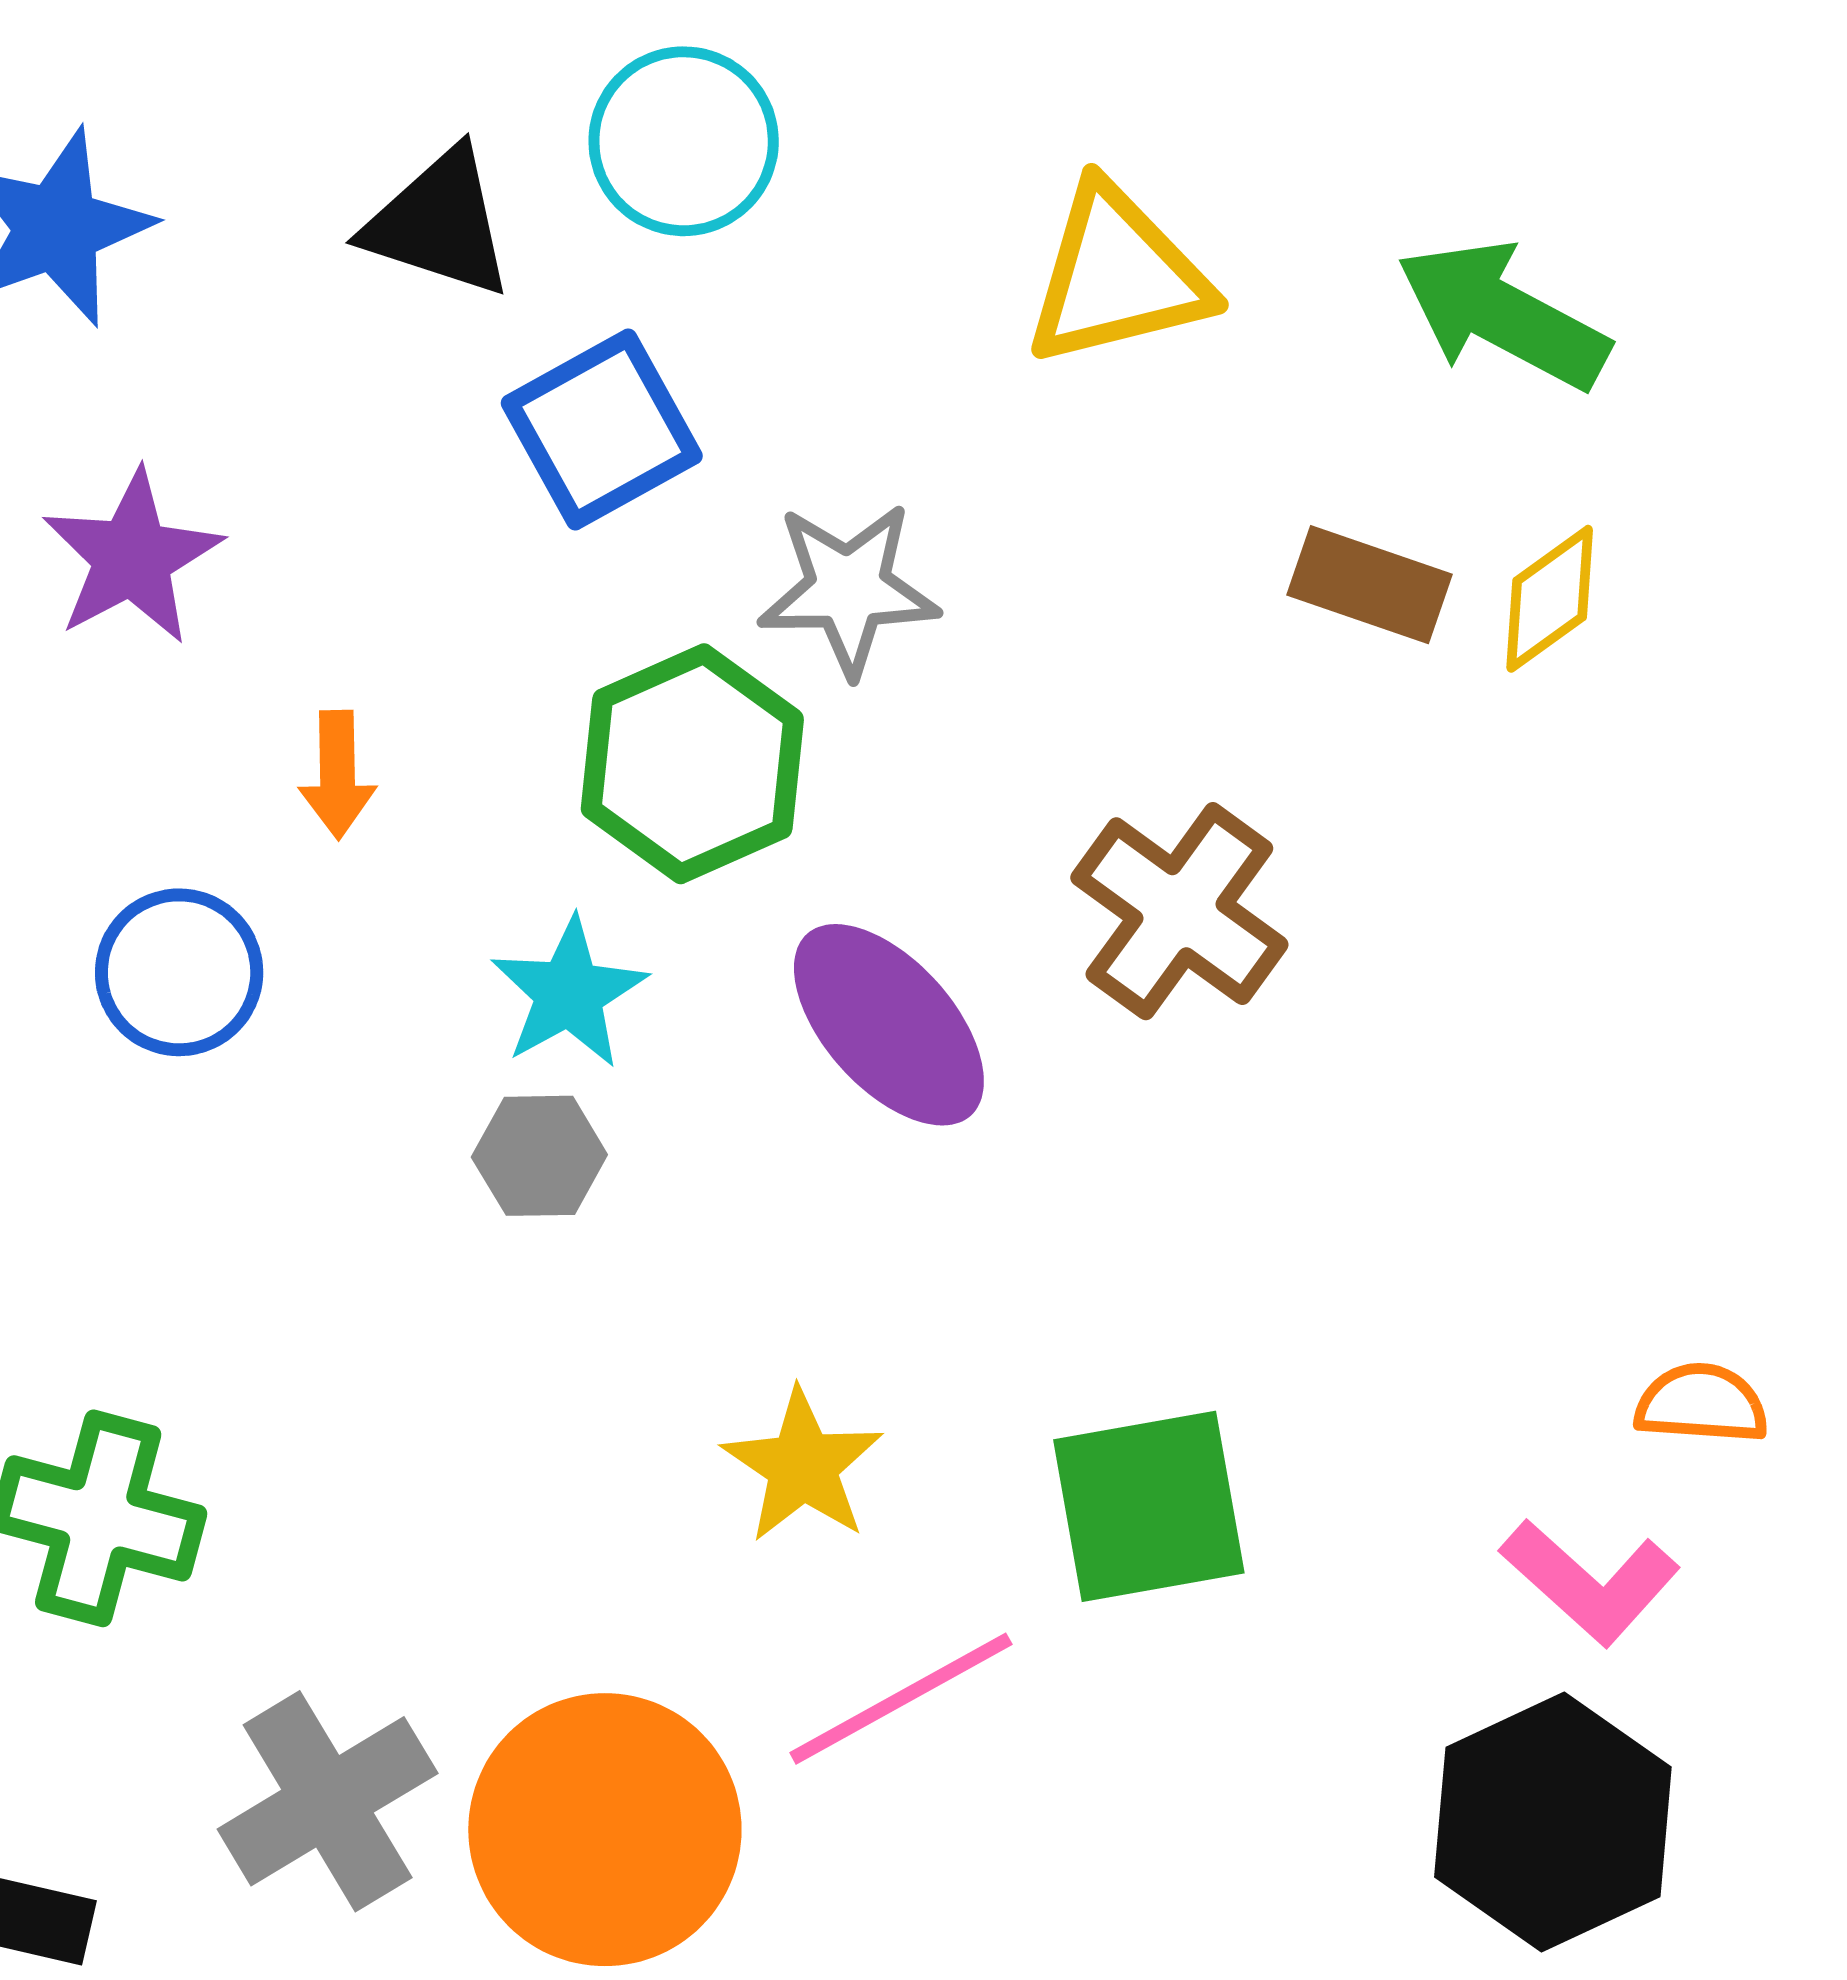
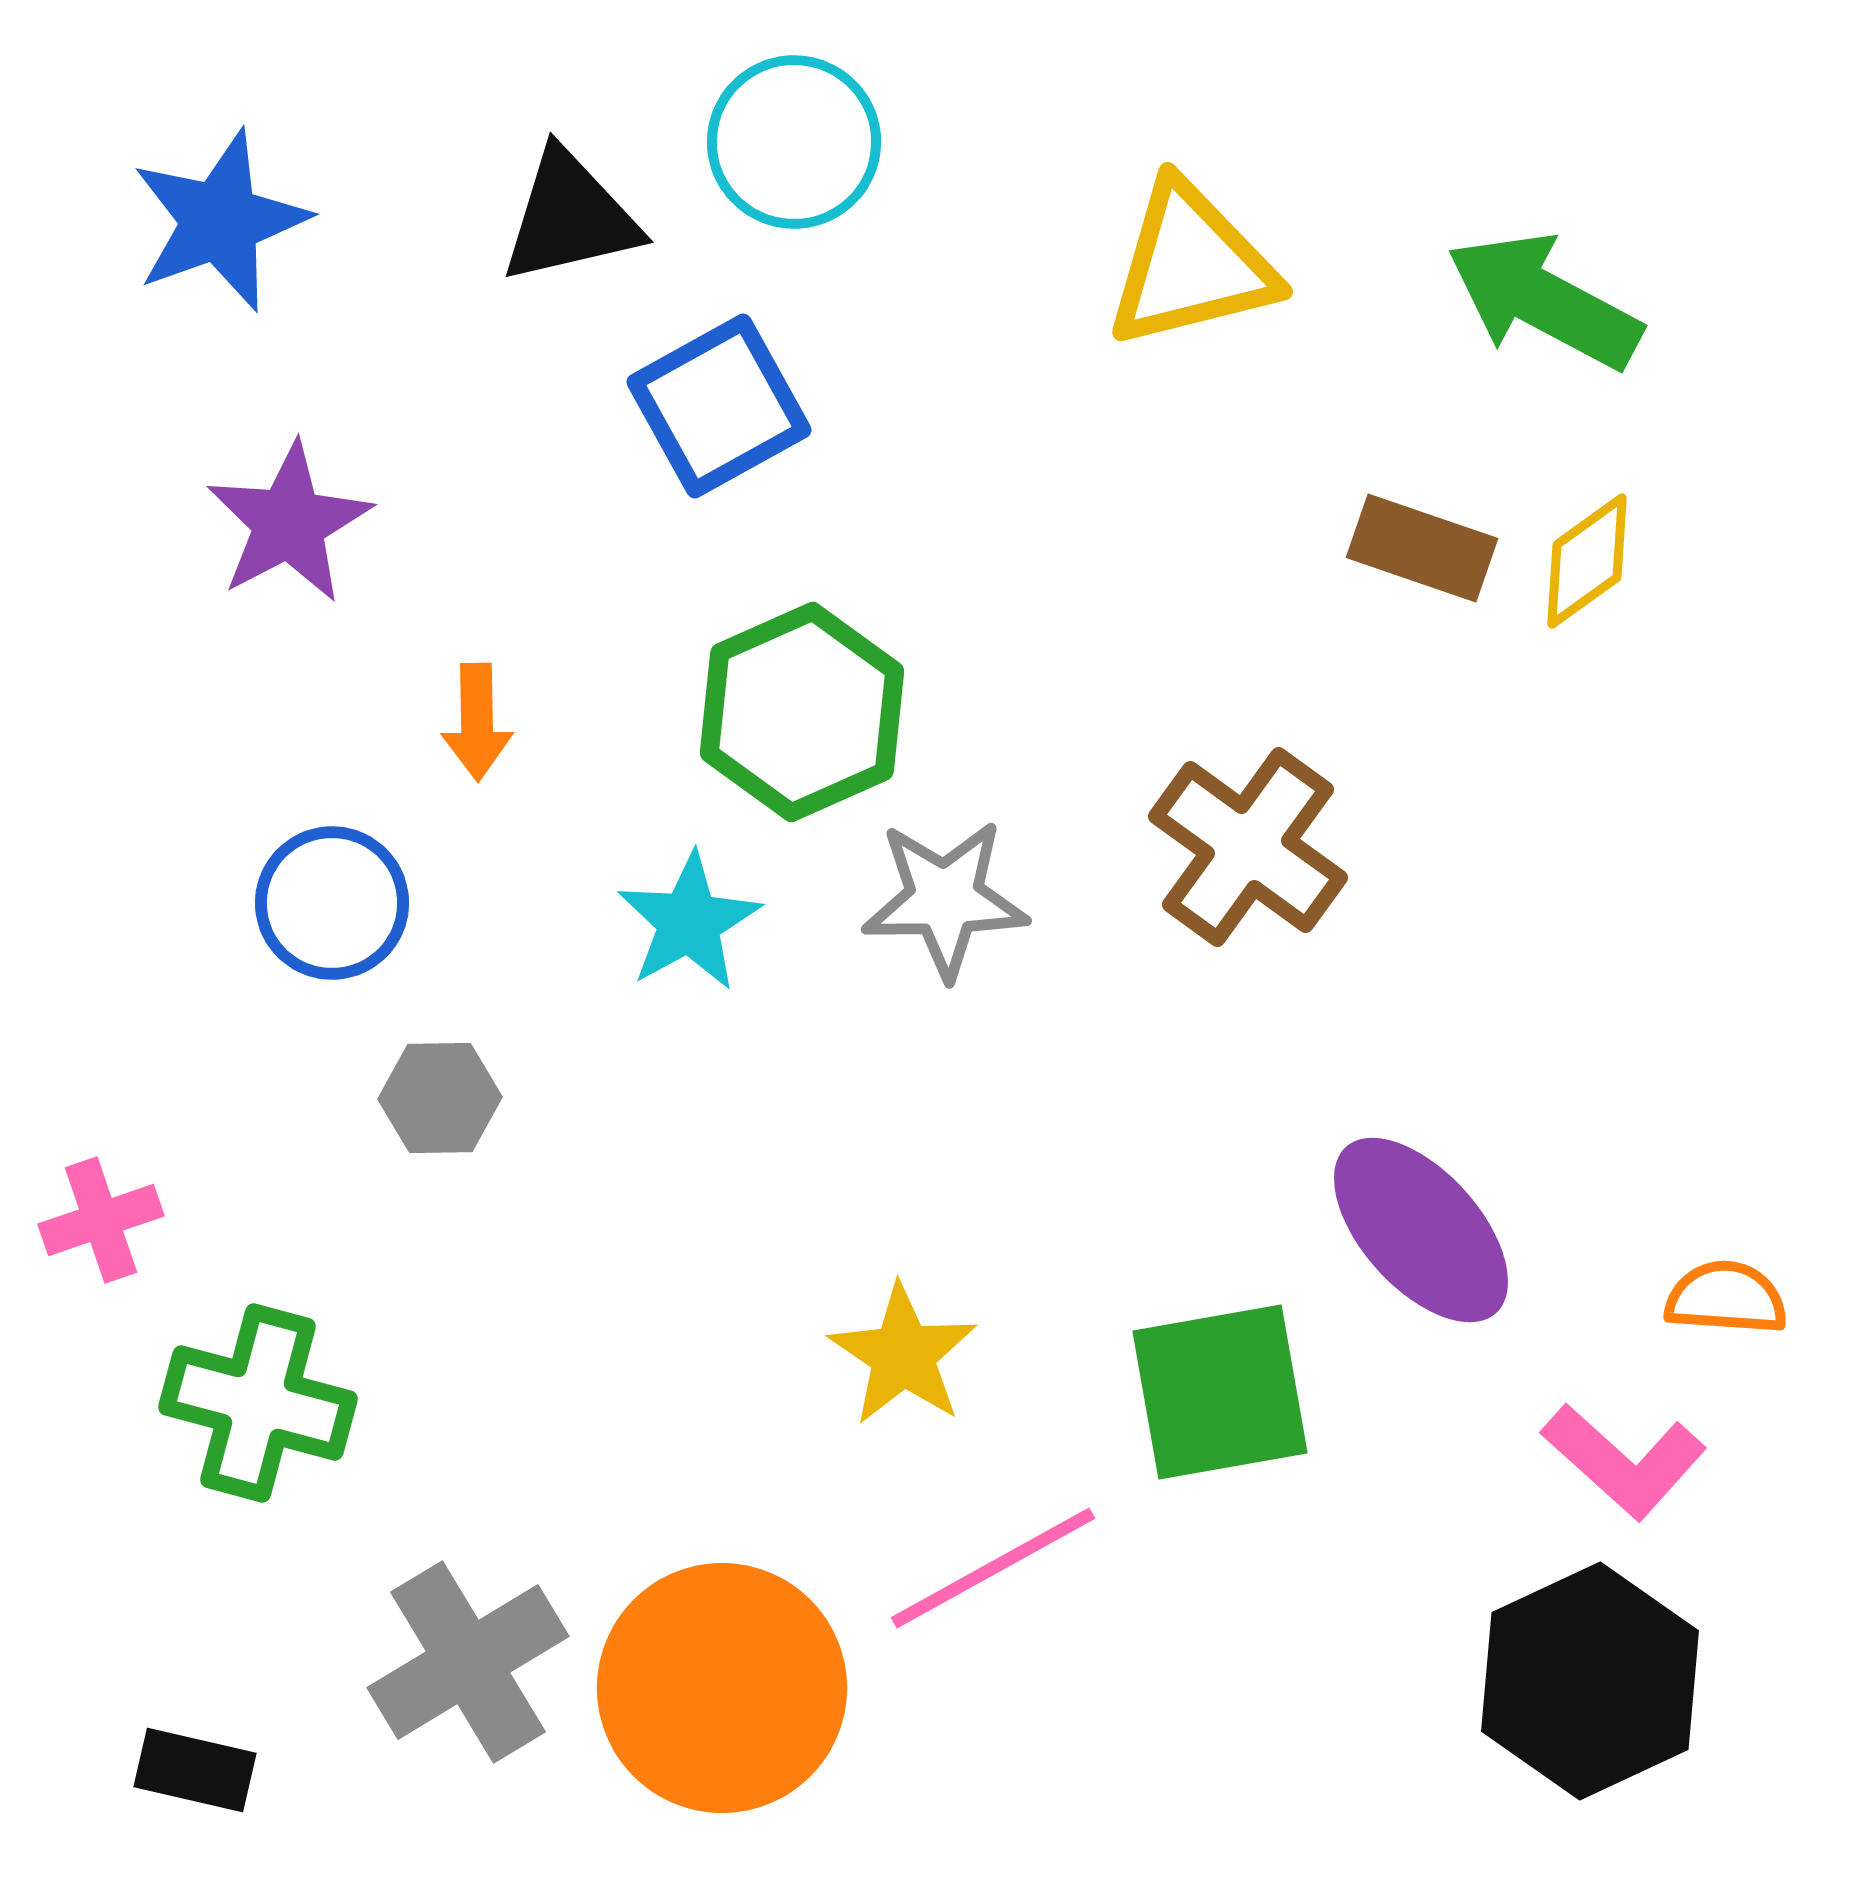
black triangle: (439, 223) -> (570, 217), turned -31
gray star: (849, 589) -> (945, 899), moved
purple ellipse: (889, 1025) -> (1421, 1230), moved
gray hexagon: (539, 1156) -> (440, 1098), moved

